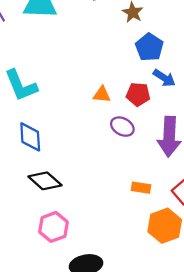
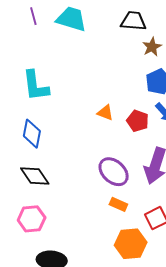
purple ellipse: (122, 127) -> (114, 172), moved, size x1.4

